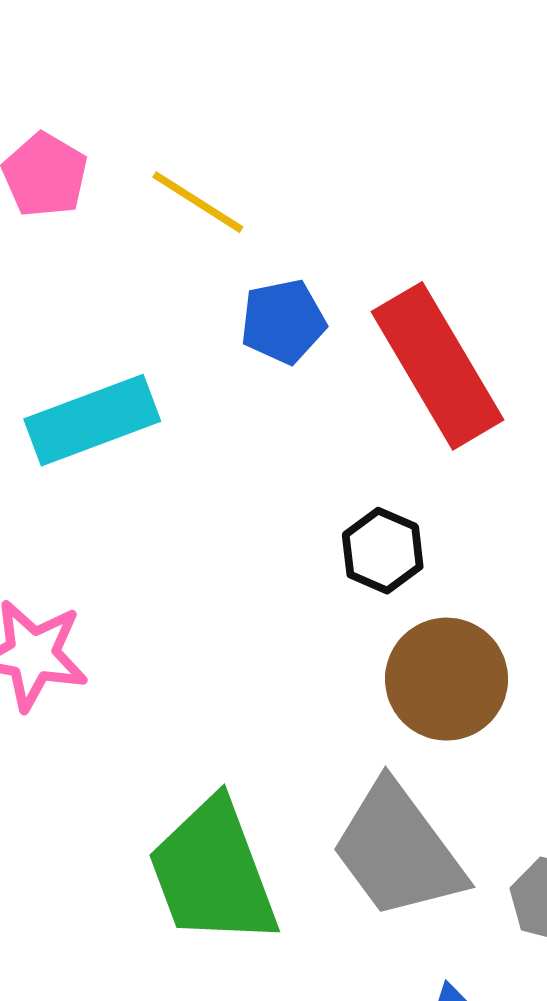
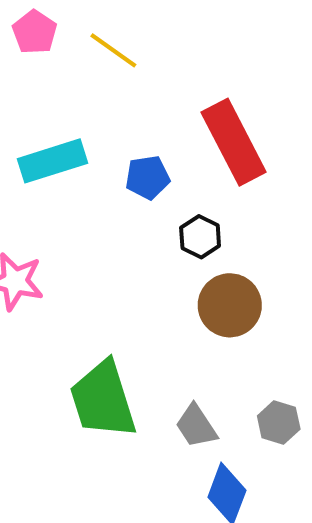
blue pentagon: (283, 321) -> (148, 177), moved
gray trapezoid: (398, 851) -> (196, 426), moved, size x0.6

